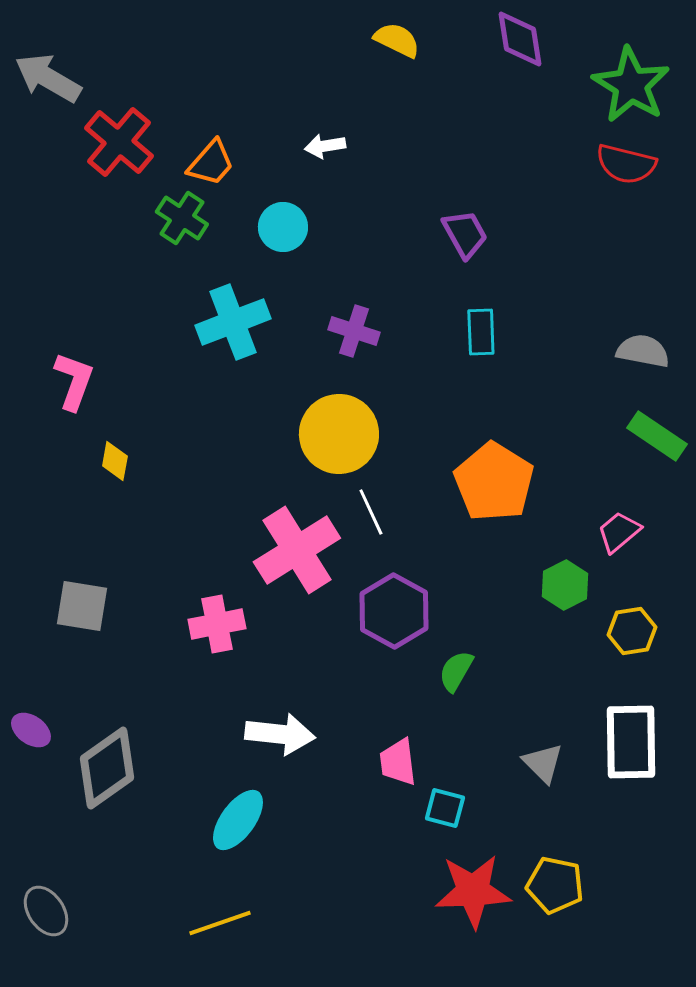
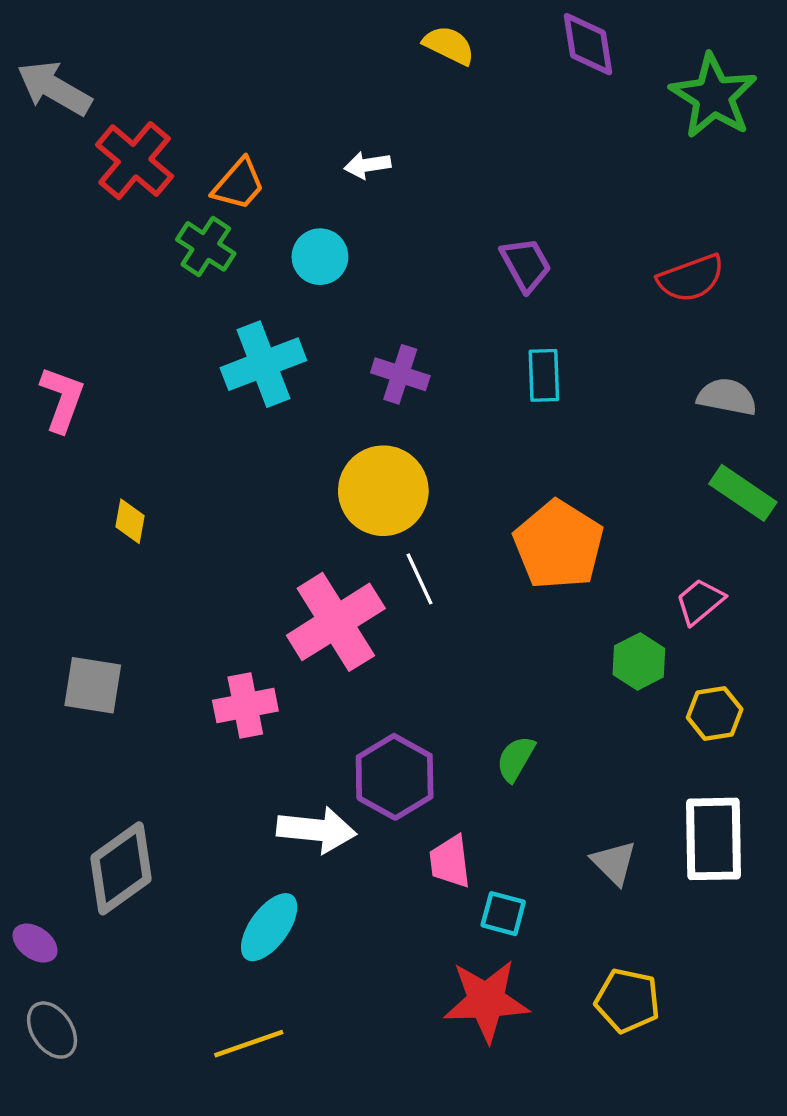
red semicircle: (626, 164) -> (691, 278), moved, turned -34
pink L-shape: (74, 381) -> (62, 399), moved
purple hexagon: (394, 611) -> (395, 777), moved
purple ellipse: (31, 730) -> (35, 943), moved
red star: (473, 891) -> (486, 1001), moved

